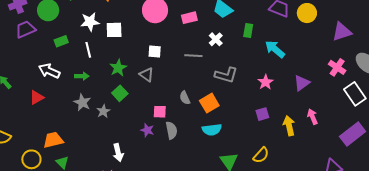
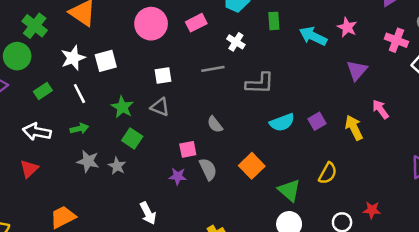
pink star: (266, 82) -> (347, 27), moved
orange square: (209, 103) -> (252, 166), moved
cyan semicircle: (212, 130) -> (282, 122), moved

